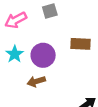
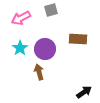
brown arrow: (36, 81) -> (39, 72), turned 91

